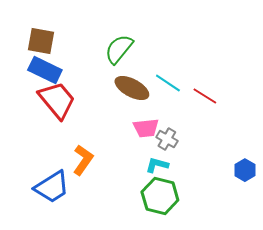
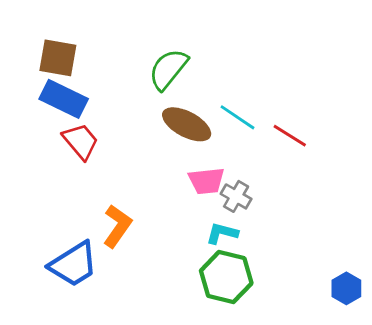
red trapezoid: (57, 100) -> (81, 141), size x0.7
blue hexagon: (245, 170) -> (346, 288), moved

